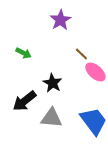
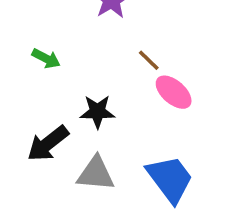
black star: (52, 83) -> (97, 112), turned -30

